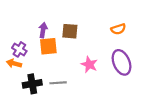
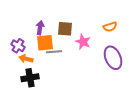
orange arrow: (14, 63) -> (26, 59), moved
pink star: (89, 65) -> (83, 42), moved
gray line: (58, 83) -> (54, 52), moved

